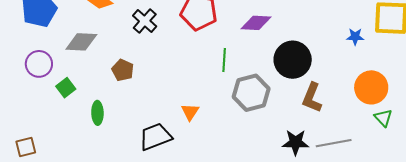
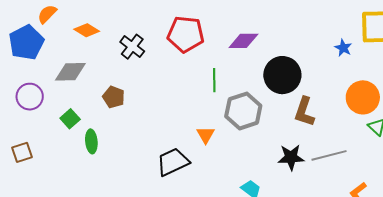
blue star: (355, 37) -> (343, 48), turned 30
green square: (66, 88) -> (70, 119), moved
orange triangle: (190, 112) -> (206, 135), moved
black trapezoid: (155, 137) -> (173, 162), moved
brown square: (26, 147) -> (22, 152), moved

